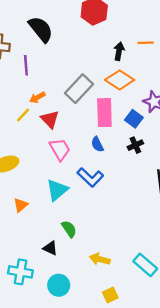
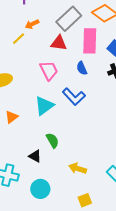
red triangle: (50, 119) -> (59, 43), moved, turned -42

